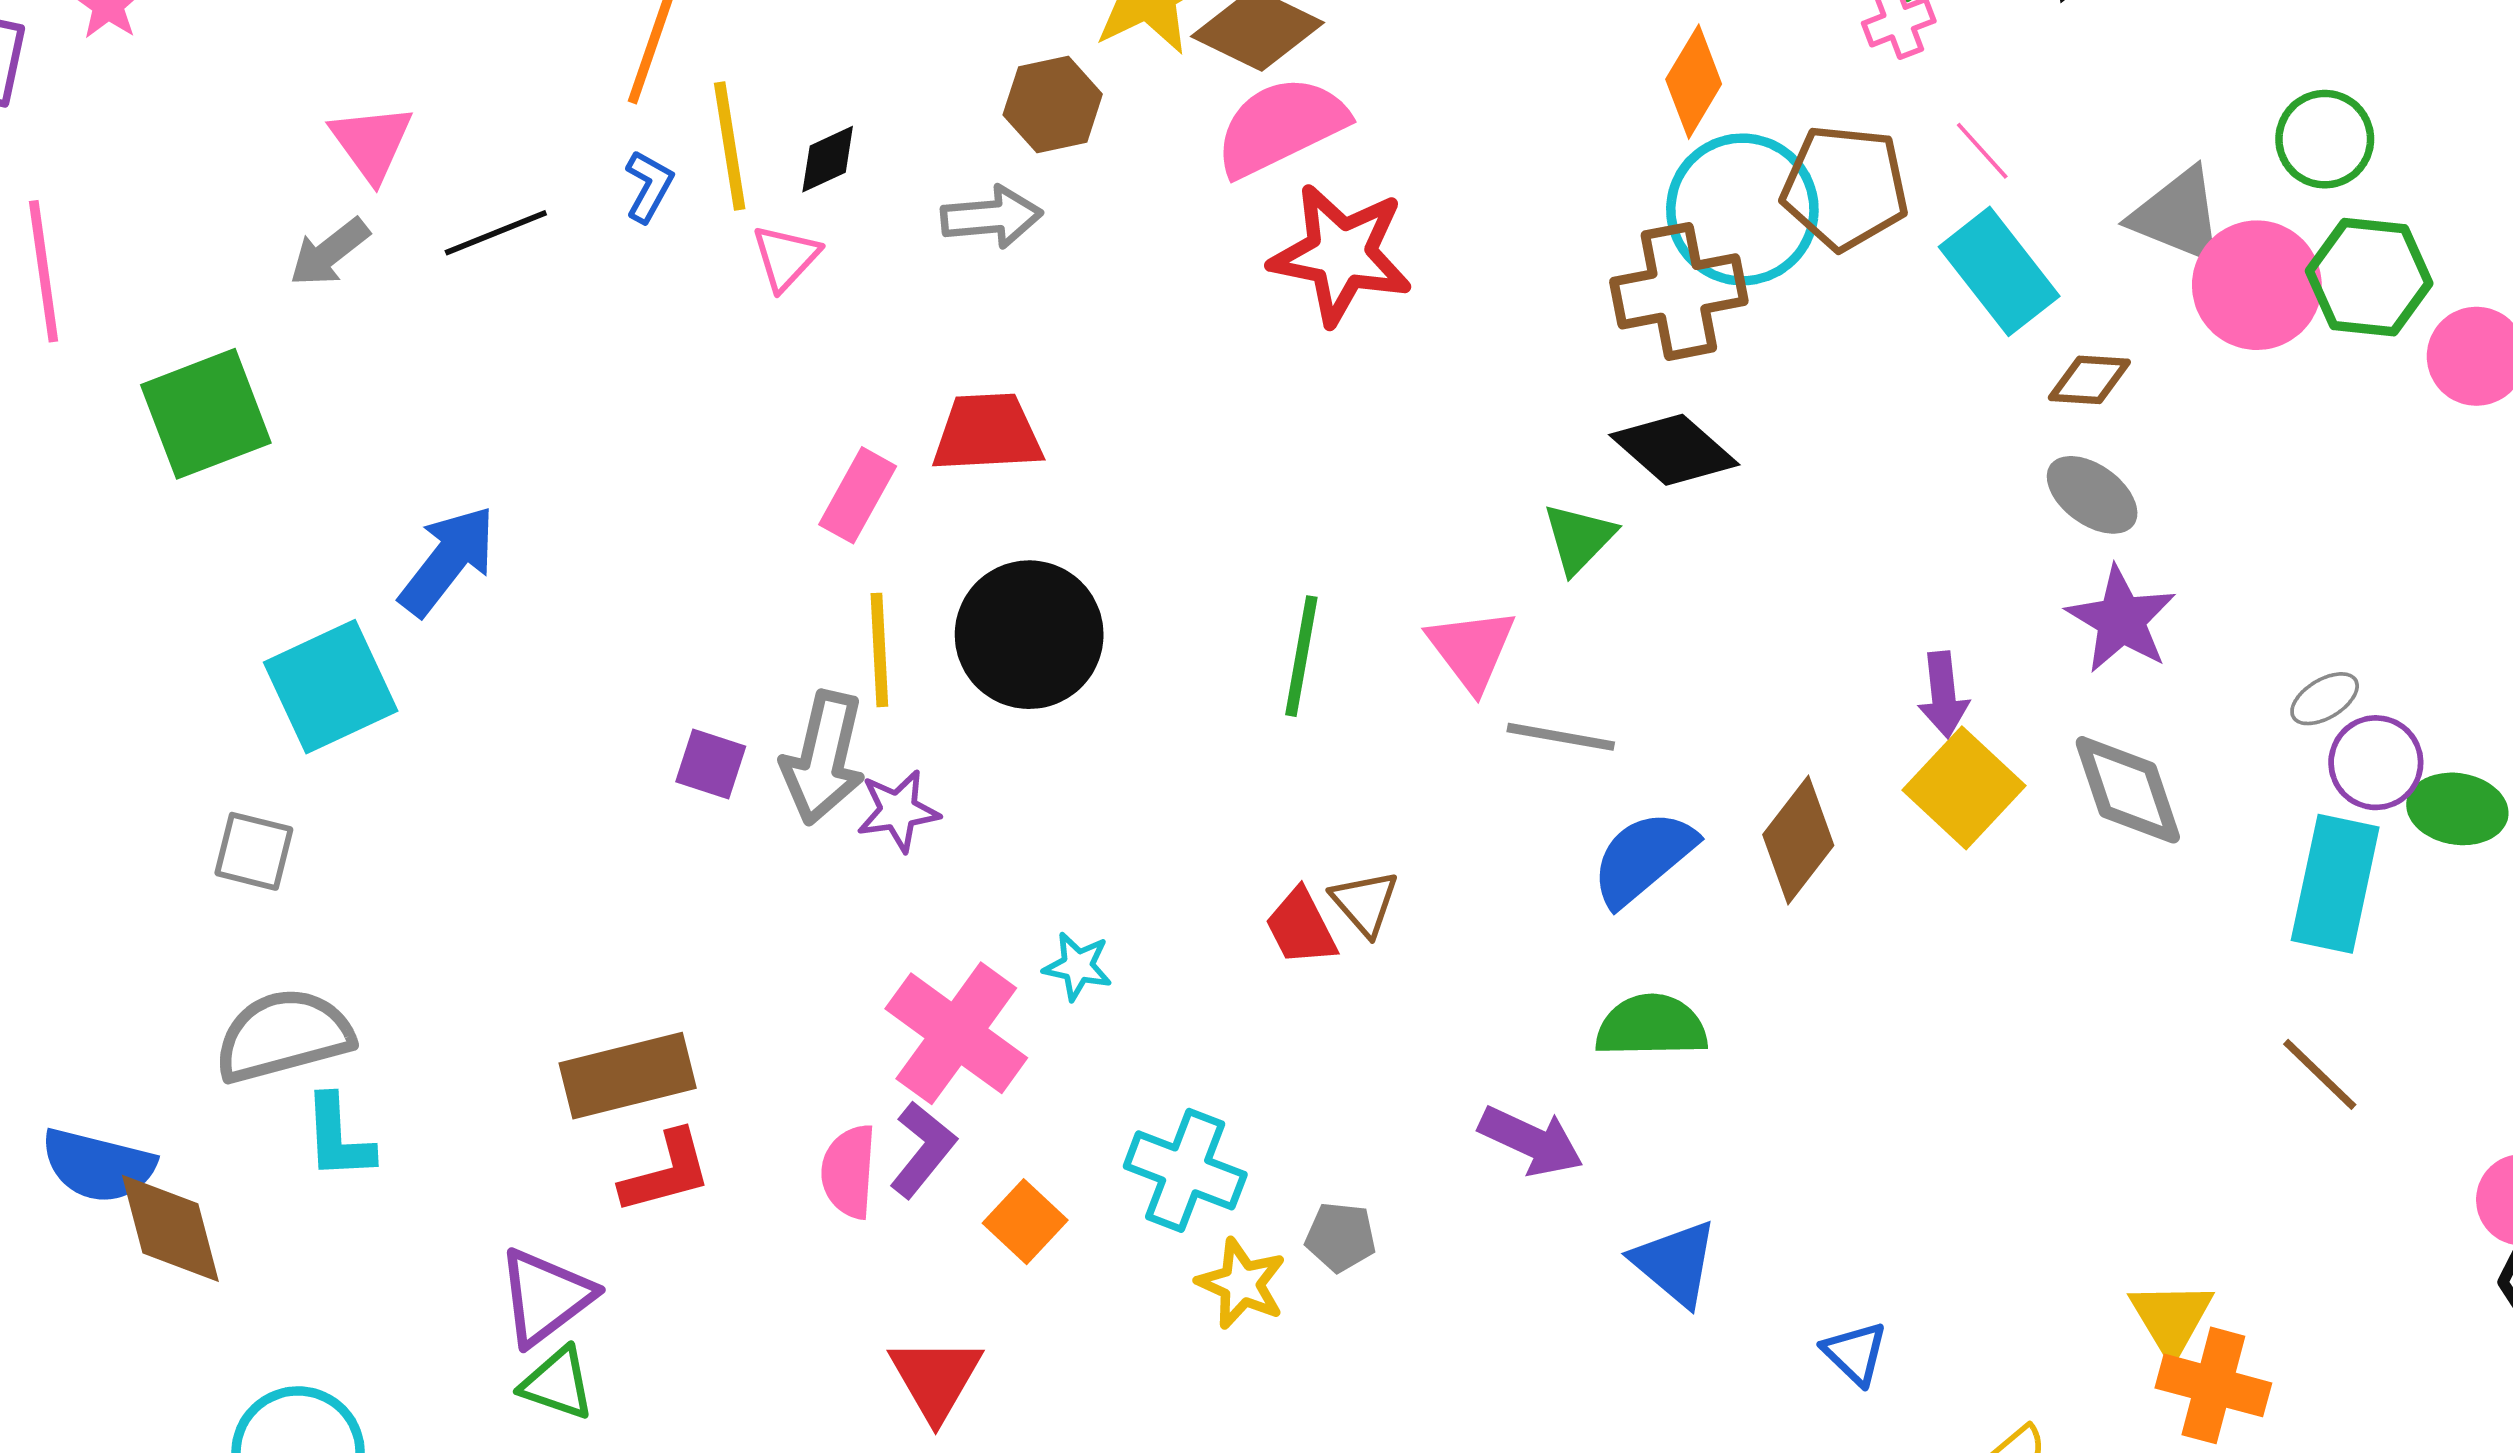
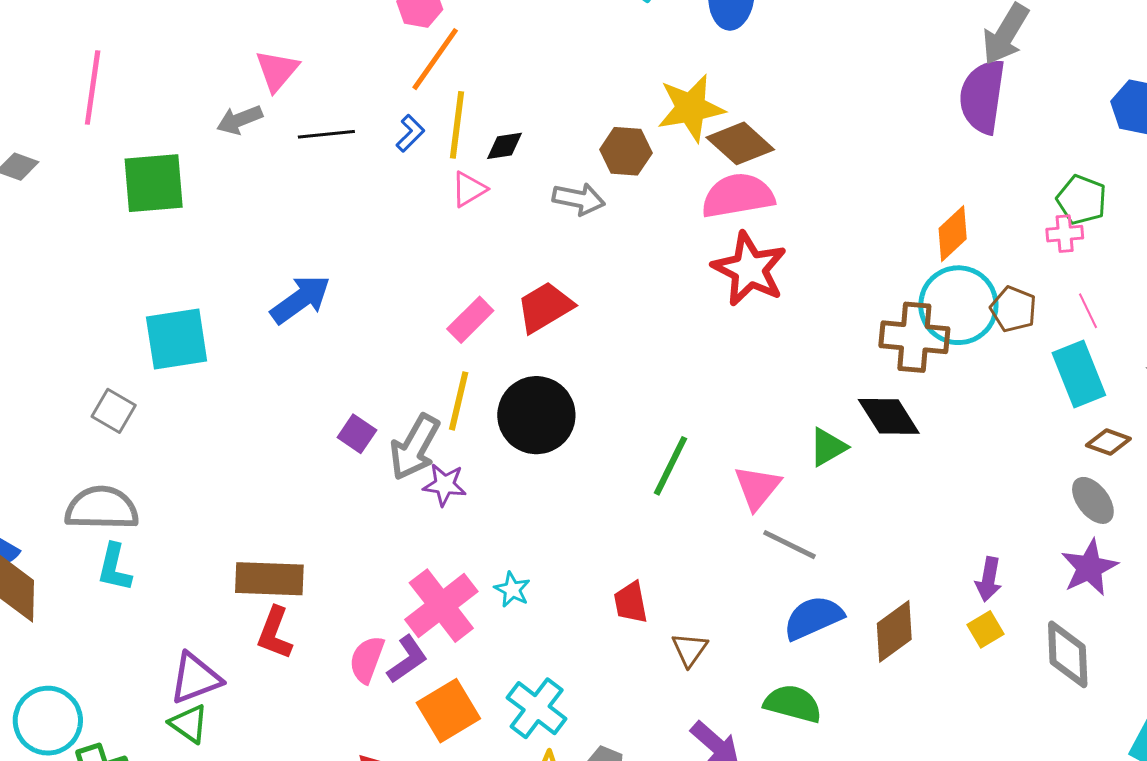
brown pentagon: (1845, 187) -> (1013, 309), size x0.7
red trapezoid: (987, 433) -> (545, 307), turned -44
blue arrow: (448, 561) -> (301, 299), moved
yellow square: (1964, 788) -> (985, 629), size x0.6
brown triangle: (1365, 903) -> (690, 649), moved
red L-shape: (666, 1172) -> (275, 633), turned 110
orange square: (1025, 1222) -> (448, 711), size x1.5

